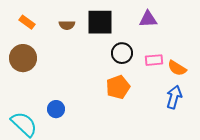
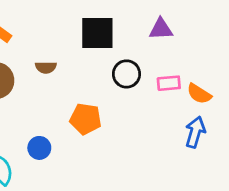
brown semicircle: (67, 25) -> (46, 67), moved
orange pentagon: (118, 87) -> (86, 119), moved, turned 30

